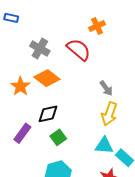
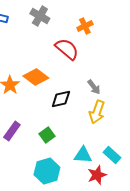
gray cross: (40, 49) -> (40, 16), moved
black diamond: (48, 114) -> (61, 99), moved
cyan triangle: (104, 146) -> (83, 155), moved

